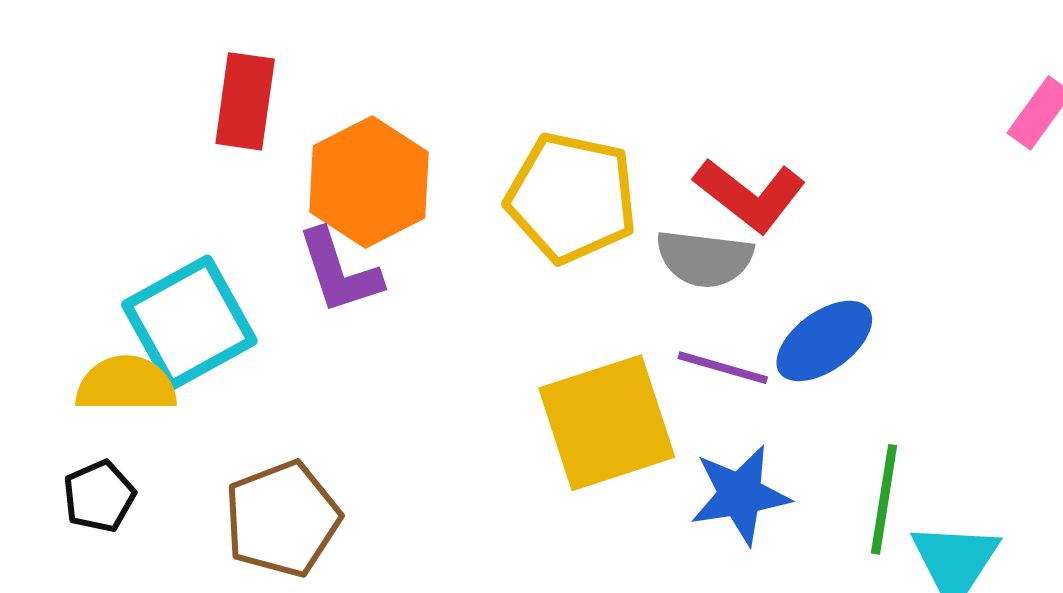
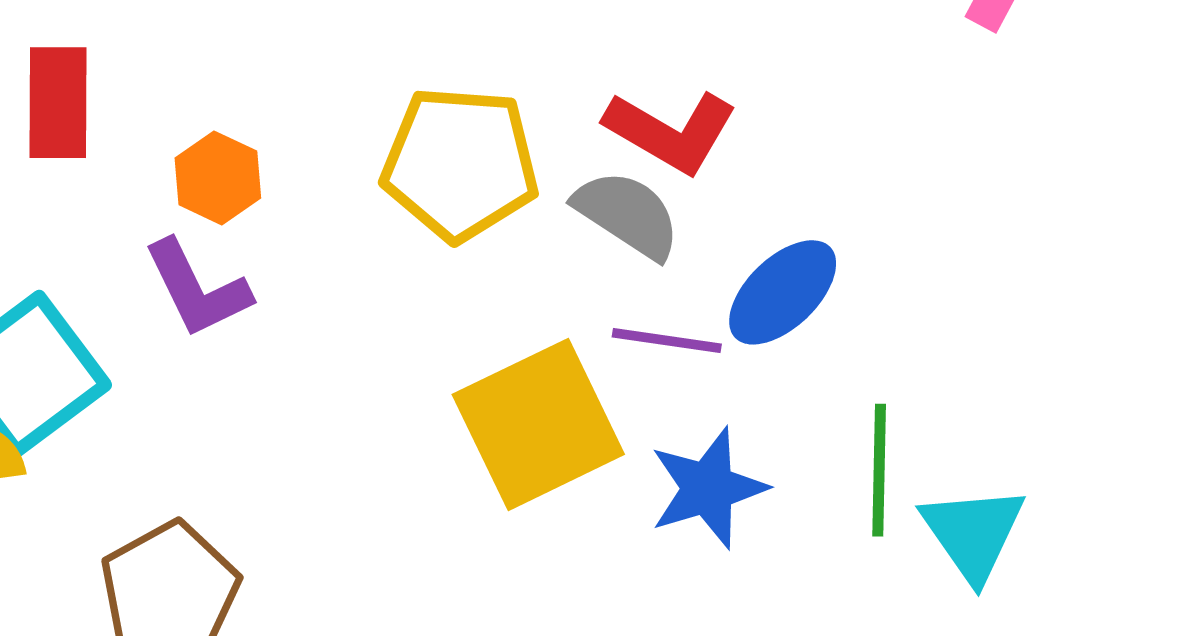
orange hexagon: (369, 182) -> (218, 178), size x0.6
gray semicircle: (704, 259) -> (627, 214), turned -146

